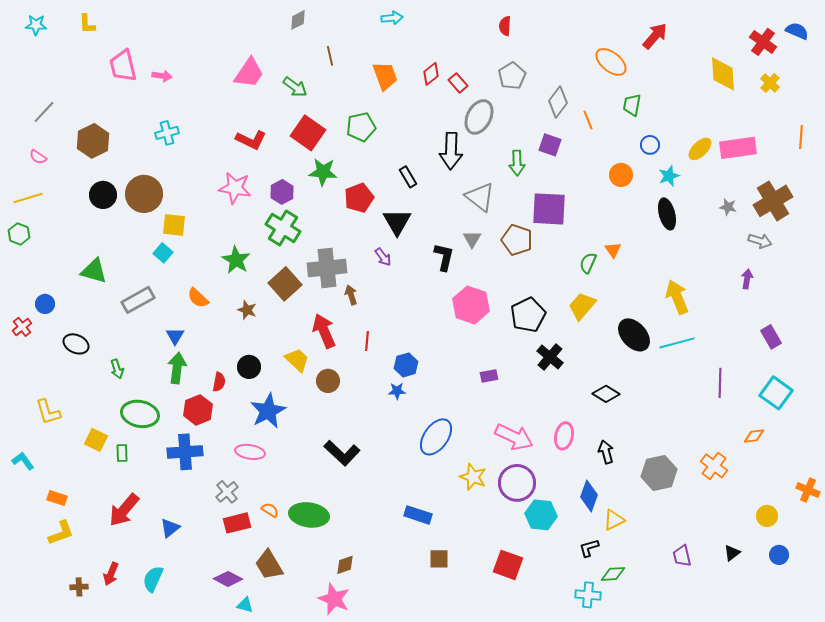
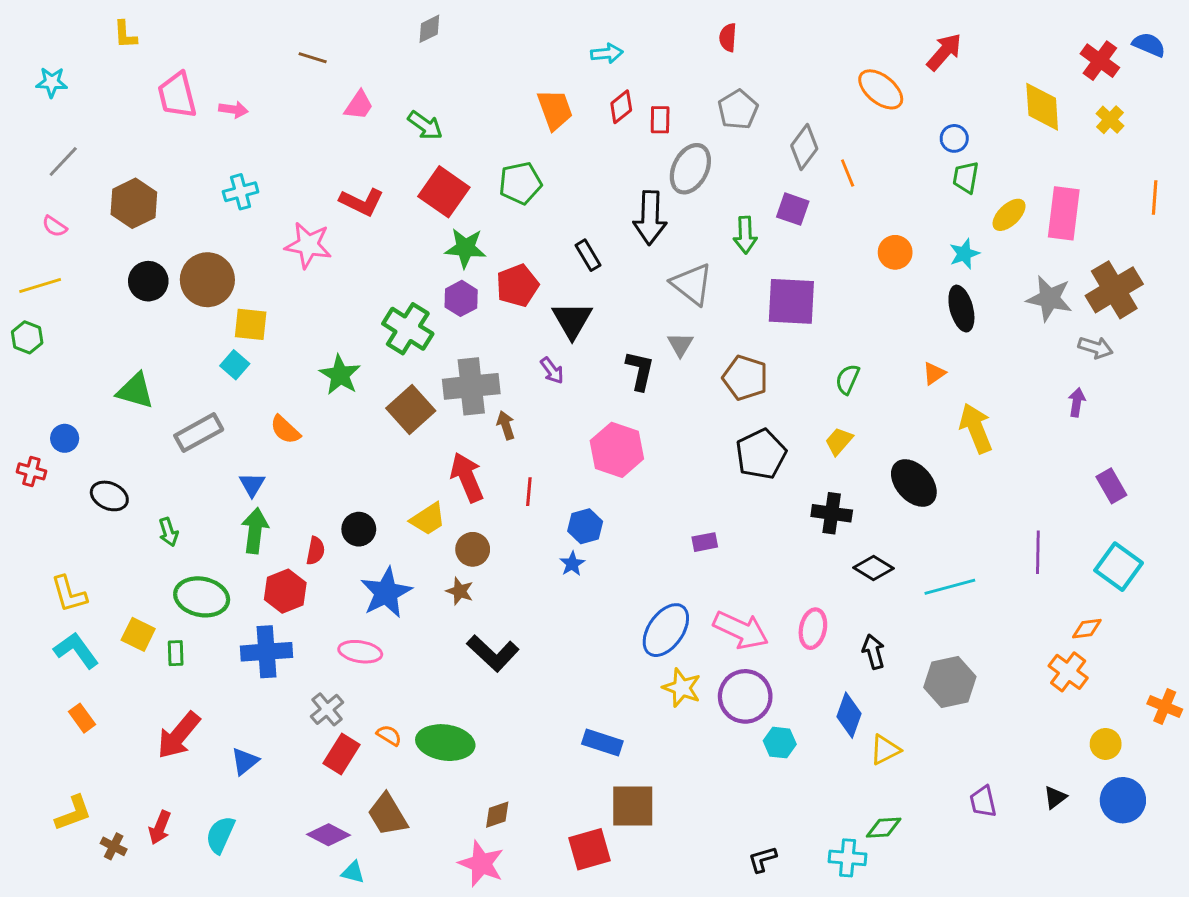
cyan arrow: (392, 18) -> (607, 53), moved
cyan star: (36, 25) -> (52, 82), moved
brown line: (330, 56) -> (313, 58), moved, turned -60
pink trapezoid: (249, 73) -> (359, 105), size x0.7
red rectangle: (458, 83) -> (660, 120), turned 42
green trapezoid: (632, 105) -> (966, 177), moved
blue circle: (650, 145) -> (954, 138), moved
pink rectangle: (738, 148) -> (1064, 213), turned -75
pink star: (235, 188) -> (308, 245), moved
purple hexagon: (282, 192) -> (461, 298), moved
gray star: (728, 207) -> (1049, 298), size x1.8
brown pentagon: (517, 240) -> (745, 378), moved
orange triangle: (613, 250) -> (934, 373), moved, turned 30
pink hexagon: (471, 305) -> (617, 450), moved
yellow trapezoid: (582, 306) -> (839, 441), size x0.7
brown star: (247, 310) -> (460, 591), moved
red cross: (22, 327) -> (31, 471), turned -36
cyan line: (677, 343) -> (950, 587), moved
black cross: (550, 357) -> (832, 513), moved, turned -32
yellow trapezoid: (297, 360) -> (428, 519), turned 104
blue star: (397, 391) -> (572, 564), turned -30
blue ellipse: (436, 437) -> (666, 630), moved
cyan L-shape: (23, 461) -> (76, 650), moved, size x1.4
orange cross: (714, 466) -> (1068, 672), moved
orange rectangle: (57, 498) -> (82, 718), turned 36
cyan hexagon: (541, 515) -> (780, 743), size x0.7
red rectangle: (237, 523) -> (341, 754), turned -44
yellow L-shape: (61, 533) -> (73, 813), moved
black L-shape: (589, 548) -> (762, 859), moved
blue circle: (779, 555) -> (1123, 800), size x1.6
brown square: (439, 559) -> (633, 806), size x1.6
red square: (508, 565) -> (589, 849), moved, turned -36
brown cross: (79, 587) -> (114, 846), turned 30

